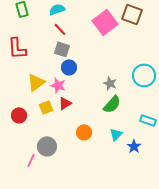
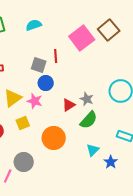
brown square: (132, 14) -> (109, 30), turned 30
red line: (60, 29) -> (56, 56), moved, turned 40
red triangle: (65, 103) -> (69, 105), moved
orange circle: (84, 132) -> (54, 138), moved, size x1.5

